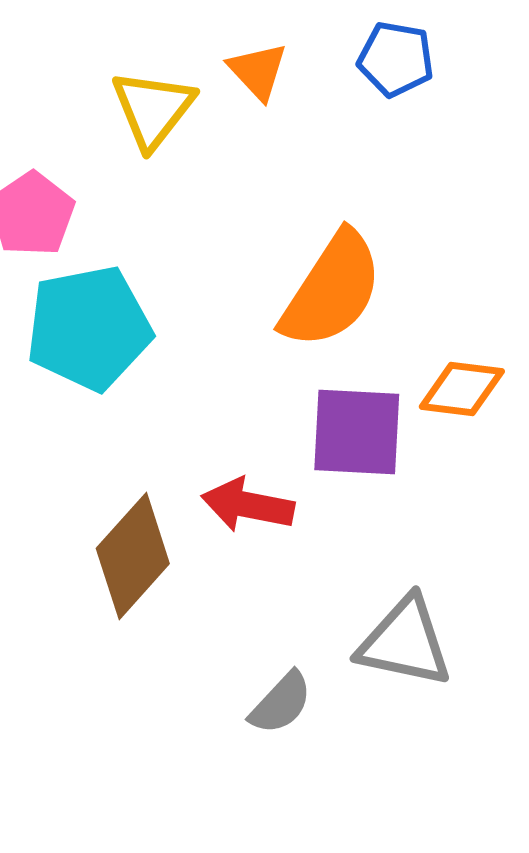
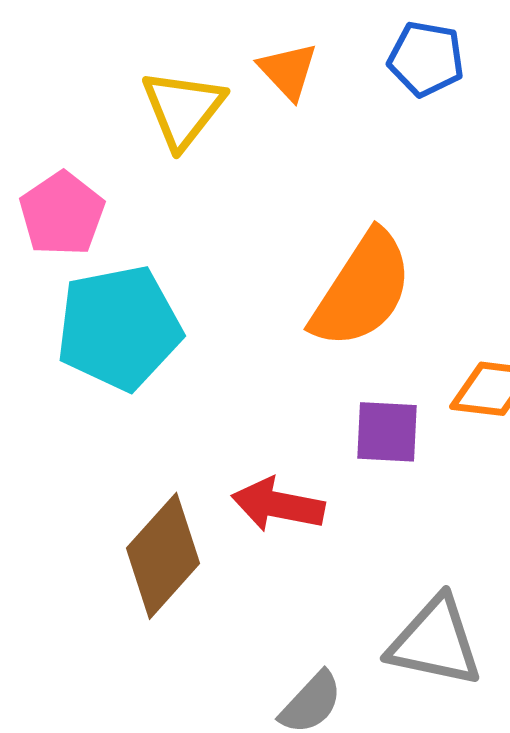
purple square: (357, 432) -> (387, 432), size x0.7

